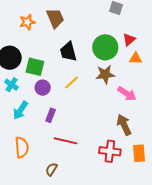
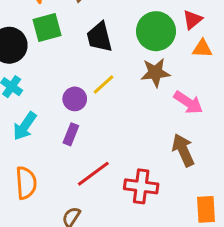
green square: (35, 67) -> (47, 28), moved, turned -30
purple circle: (43, 88) -> (75, 99), moved
red line: (65, 141) -> (93, 174), turned -50
red cross: (110, 151) -> (141, 186), moved
orange rectangle: (139, 153) -> (206, 209), moved

